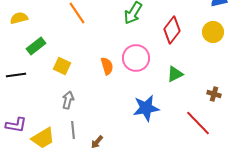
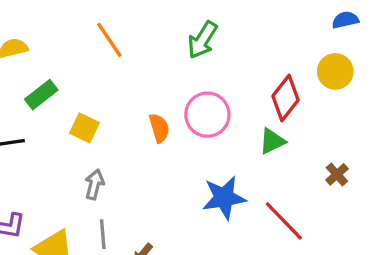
red diamond: (172, 30) -> (285, 98), moved
brown cross: (214, 94) -> (337, 174), turned 32
red line: (198, 123) -> (284, 221), moved

